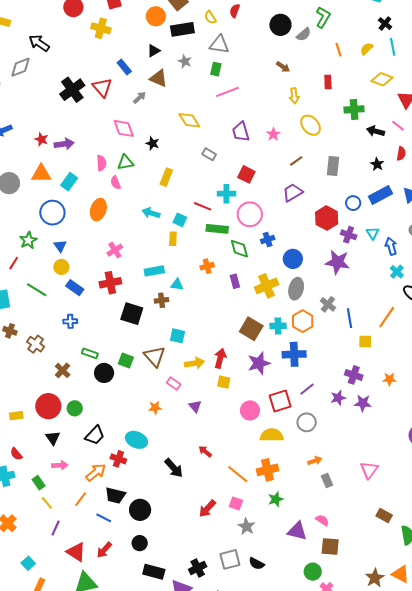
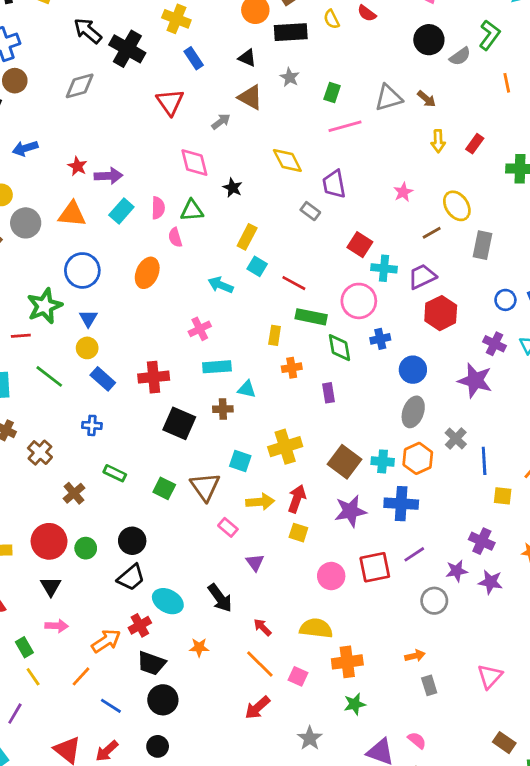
red semicircle: (235, 11) -> (367, 13), turned -80
gray triangle: (219, 45) -> (388, 98), moved, turned -30
black triangle: (154, 51) -> (247, 58), turned 48
gray diamond: (21, 67) -> (80, 86), moved
blue rectangle: (124, 67) -> (194, 58), moved
red rectangle: (328, 82) -> (475, 144), moved, turned 32
black cross: (72, 90) -> (127, 49), moved, turned -30
yellow ellipse: (311, 125) -> (457, 206), moved
purple trapezoid: (241, 132) -> (334, 184), moved
cyan rectangle: (69, 182) -> (121, 211), moved
cyan cross: (226, 194) -> (384, 268), moved
red hexagon: (327, 218) -> (441, 313), moved
cyan square: (180, 220) -> (257, 266), moved
yellow rectangle: (173, 239) -> (275, 335), moved
green star: (28, 240) -> (45, 306), size x1.4
pink cross: (115, 250) -> (200, 329), moved
red line: (14, 263) -> (21, 336), turned 48
yellow cross: (267, 286) -> (285, 447), moved
black circle: (104, 373) -> (132, 541), moved
orange star: (155, 408) -> (199, 647), moved
gray circle: (307, 422) -> (434, 601), moved
black trapezoid: (95, 435) -> (131, 577), moved
yellow semicircle: (272, 435) -> (316, 628), moved
red cross: (118, 459) -> (140, 625), turned 35
black arrow: (174, 468) -> (220, 598), moved
orange line: (238, 474) -> (260, 664), moved
black trapezoid: (115, 495) -> (151, 663), moved
pink square: (236, 503) -> (298, 676), moved
purple line: (56, 528) -> (15, 714), moved

